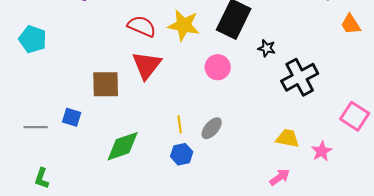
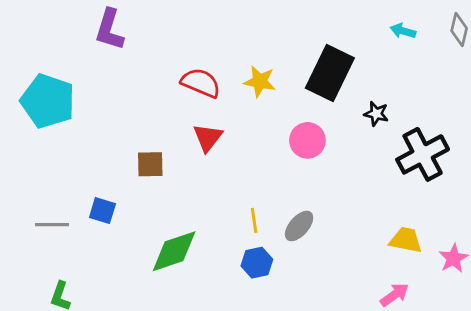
yellow star: (184, 25) -> (260, 81), size x0.7
cyan pentagon: (33, 39) -> (48, 101), size x1.4
red triangle: (147, 65) -> (208, 138), size x0.7
brown square: (106, 84) -> (150, 164), size x0.7

